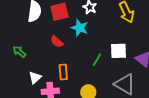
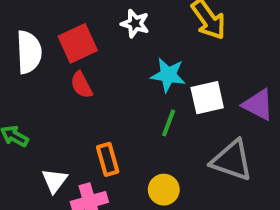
cyan star: (80, 28) -> (168, 75), moved
red semicircle: (57, 42) -> (81, 85), moved, turned 32

